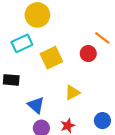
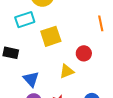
orange line: (102, 38) -> (101, 23), turned 35
red circle: (88, 54) -> (84, 53), moved

